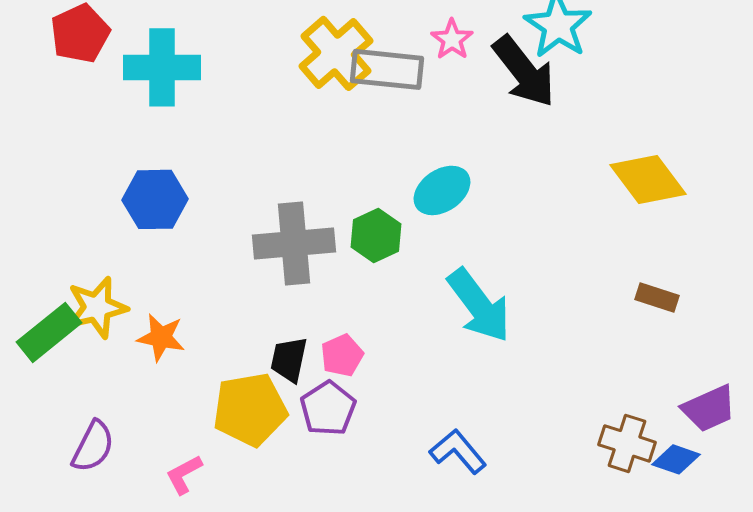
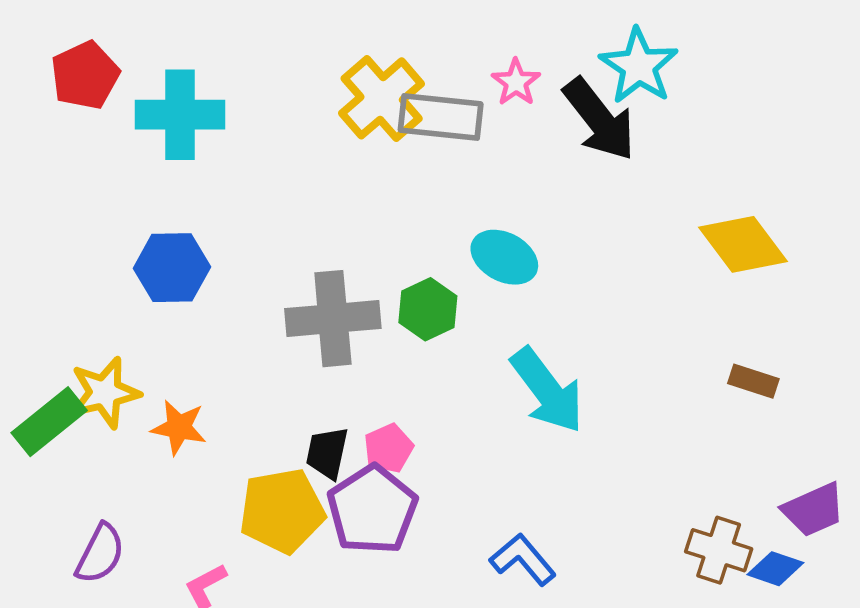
cyan ellipse: (442, 190) -> (504, 257), turned 62
purple pentagon: (328, 408) -> (372, 510), size x1.4

